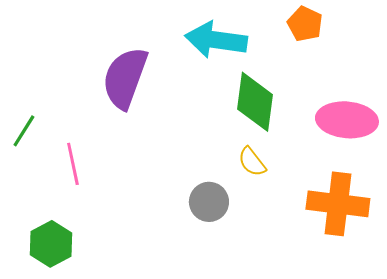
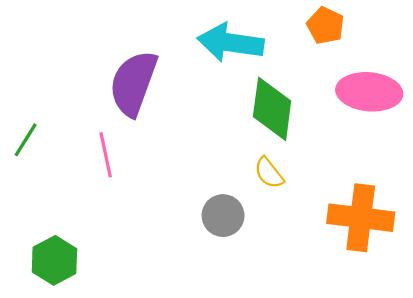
pink ellipse: (347, 120) -> (369, 92), moved
pink line: (73, 164) -> (106, 155), moved

